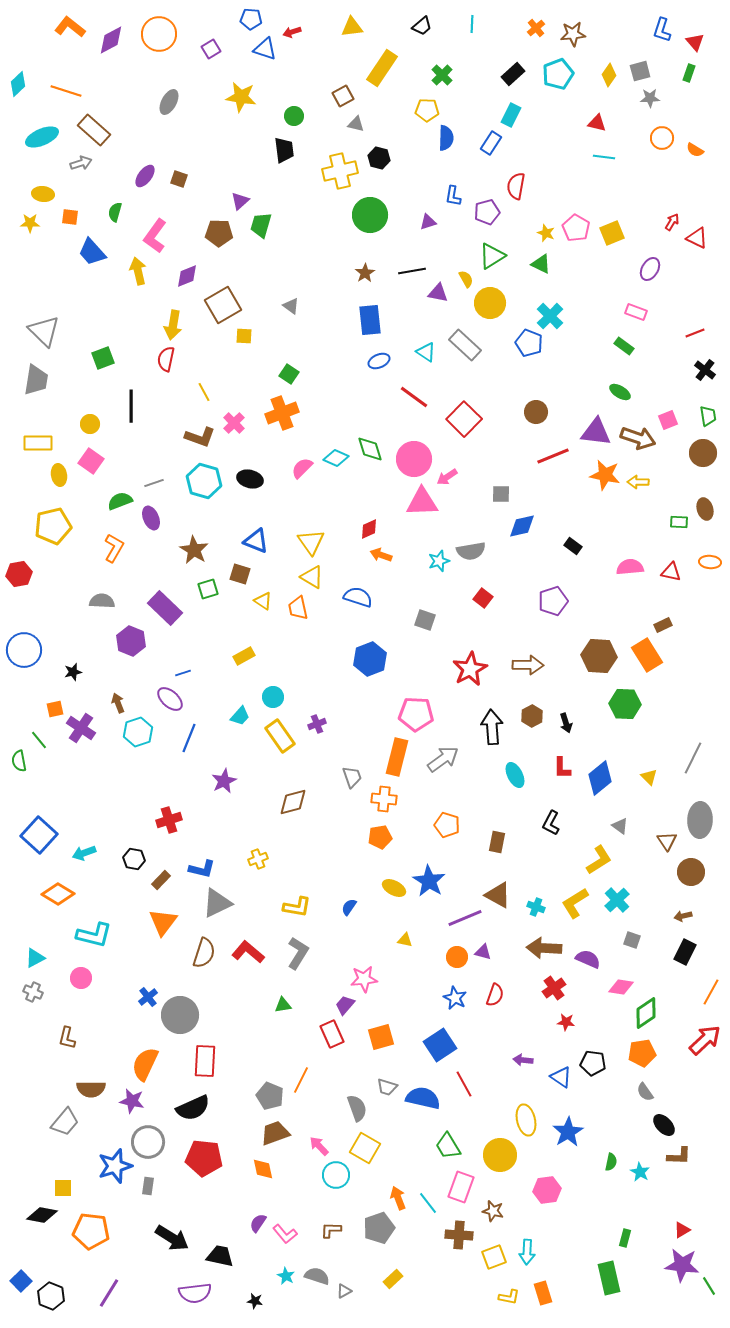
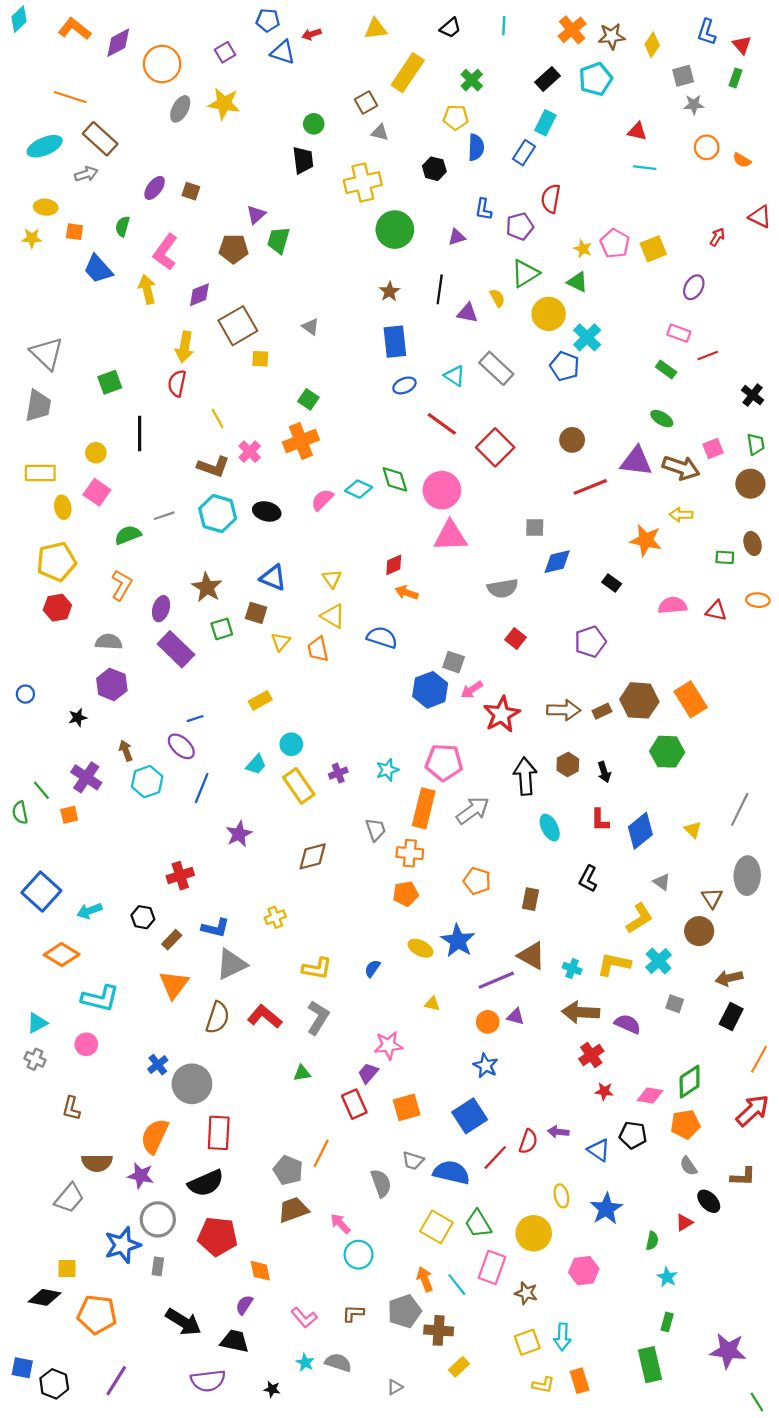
orange cross: (536, 28) -> (572, 30), size x1.5
orange circle: (159, 34) -> (162, 64), moved
yellow diamond: (609, 75) -> (652, 45), moved
cyan diamond: (18, 84) -> (19, 19), moved
yellow star: (241, 97) -> (224, 104), moved
black hexagon: (379, 158) -> (434, 169), moved
red triangle: (697, 238) -> (760, 217), moved
black line: (412, 271) -> (440, 289), turned -72
yellow circle: (490, 303) -> (549, 314), moved
red line: (695, 333) -> (708, 356), moved
orange star: (605, 475) -> (646, 540), moved
pink arrow: (447, 477) -> (472, 690), moved
purple ellipse: (151, 518) -> (161, 609), moved, turned 40
yellow triangle: (311, 542) -> (332, 579), size x0.7
cyan star: (439, 561) -> (387, 770), moved
red hexagon: (19, 574) -> (57, 608), moved
yellow triangle: (263, 601) -> (281, 642), turned 36
brown rectangle: (663, 625) -> (602, 711), moved
purple hexagon: (131, 641) -> (112, 684), moved
blue circle: (24, 650) -> (25, 694), size x0.5
blue hexagon: (370, 659) -> (430, 690), moved
orange square: (55, 709) -> (69, 815), moved
brown circle: (691, 872) -> (699, 931), moved
yellow L-shape: (575, 903) -> (614, 964), turned 44
brown arrow: (683, 916) -> (729, 978), size x1.4
pink diamond: (621, 987) -> (650, 1096), moved
red semicircle: (495, 995) -> (528, 1141), moved
red line: (464, 1084) -> (495, 1157), turned 72
yellow ellipse: (526, 1120) -> (561, 1196), size x0.7
yellow square: (365, 1148) -> (436, 1227), moved
brown L-shape: (679, 1156) -> (743, 1177), moved
orange diamond: (263, 1169) -> (260, 1271), moved
cyan star: (640, 1172) -> (667, 1277), moved
purple semicircle: (258, 1223) -> (244, 1305), moved
red triangle: (682, 1230) -> (684, 1223), moved
brown cross: (459, 1235) -> (439, 1330), moved
yellow rectangle: (393, 1279) -> (459, 1367), moved
blue square: (21, 1281) -> (22, 1368), turned -35
green line: (709, 1286) -> (757, 1402), moved
gray triangle: (344, 1291) -> (395, 1387), moved

